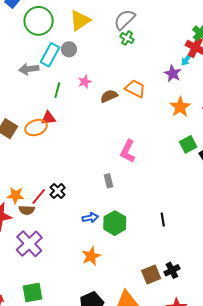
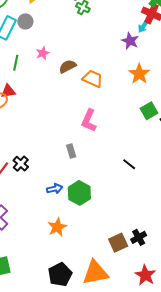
orange trapezoid: (135, 89) -> (93, 79), moved
black line: (163, 220) -> (129, 164), moved, turned -40

